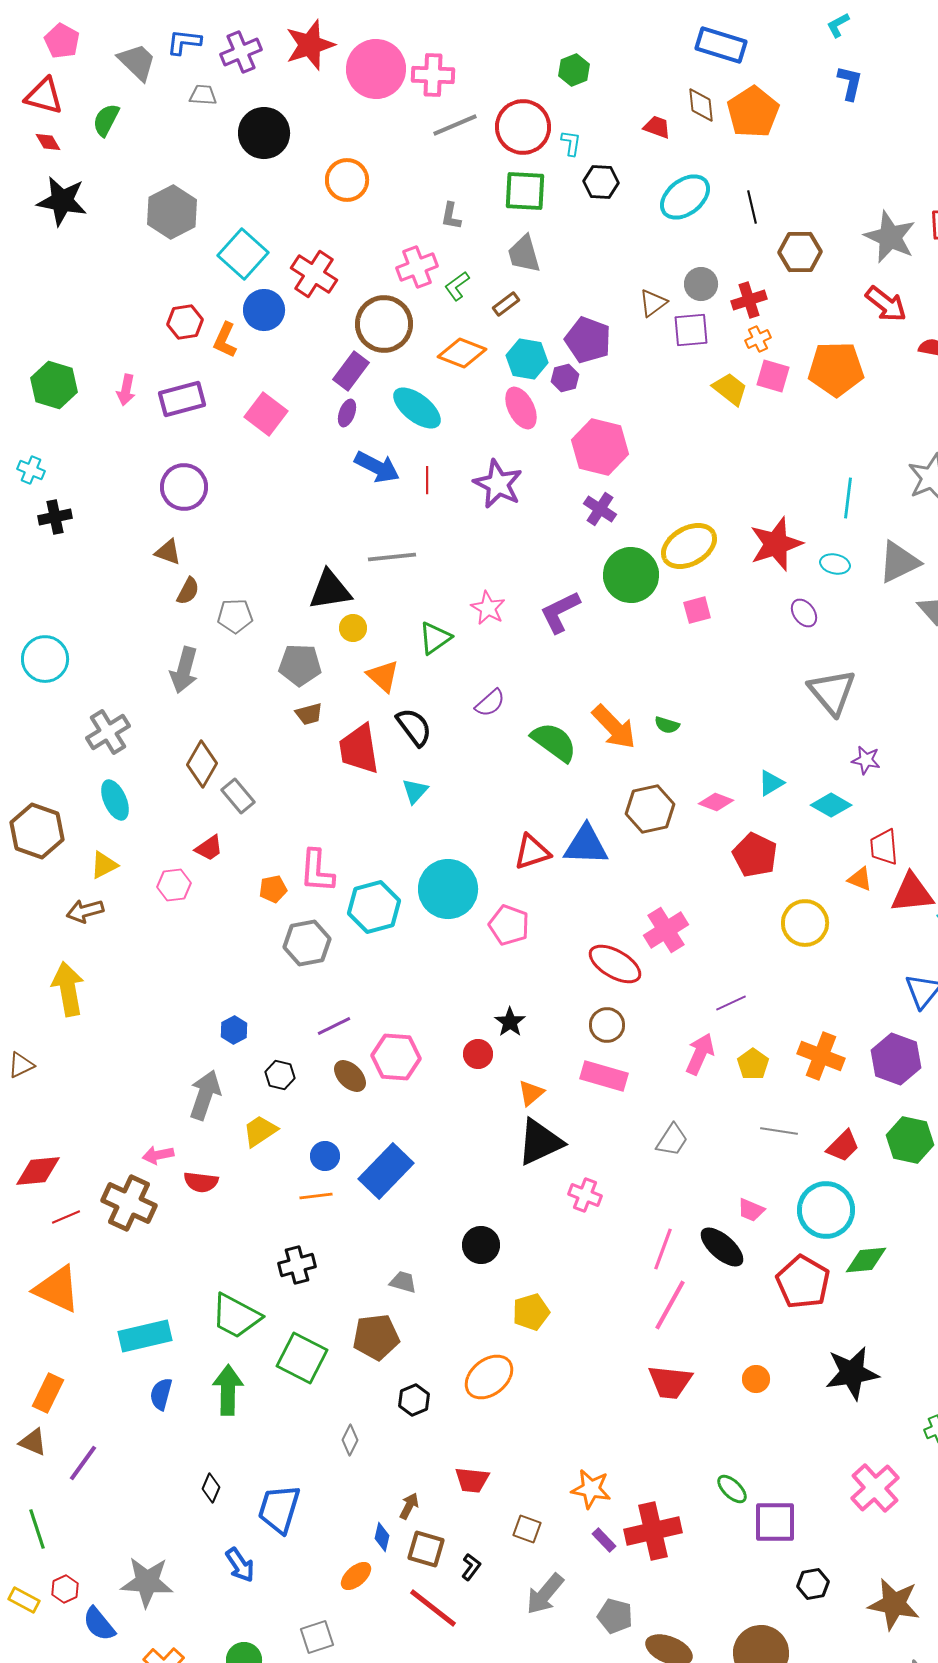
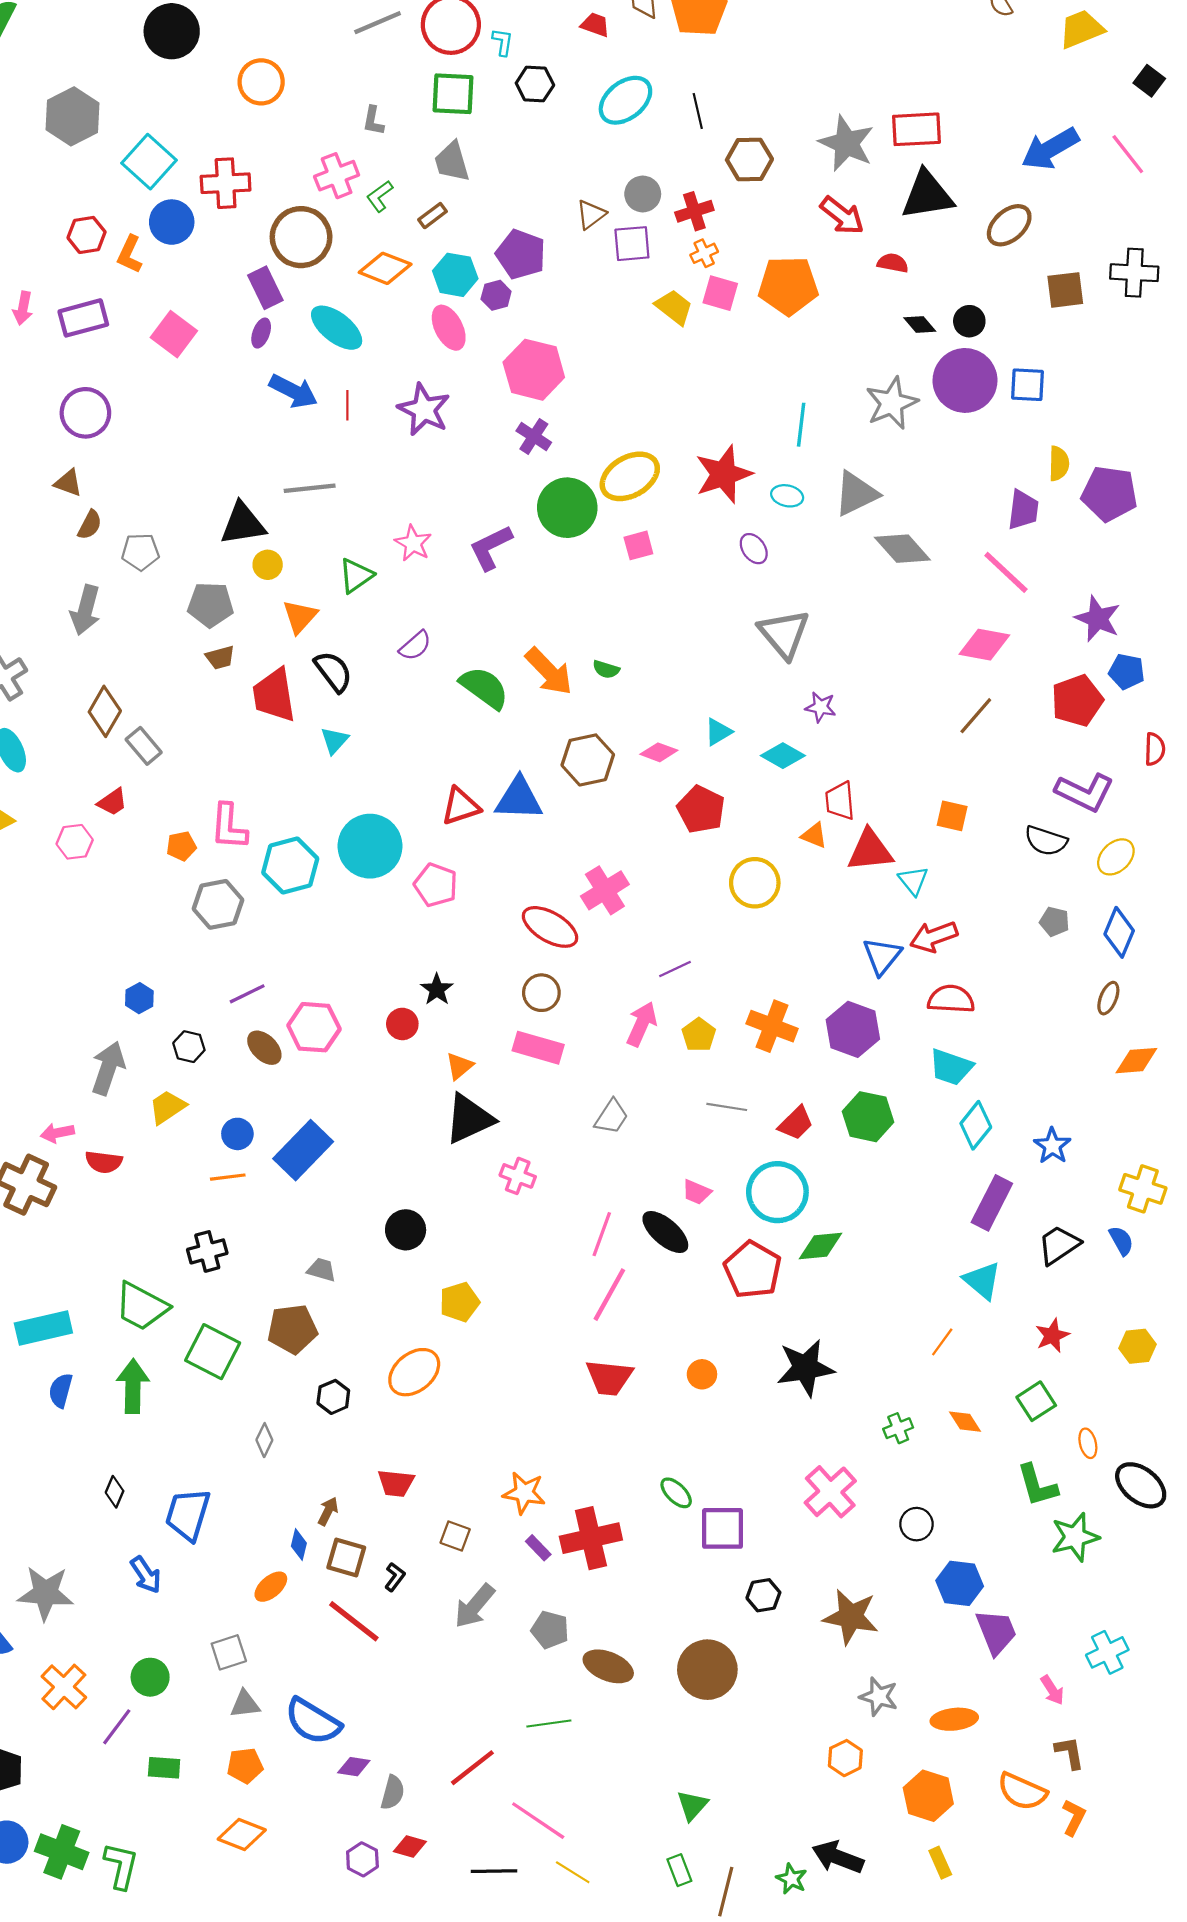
red cross: (314, 274) -> (226, 183), turned -36
purple rectangle: (351, 371) -> (265, 288), turned -63
orange triangle: (383, 676) -> (300, 617), turned 30

